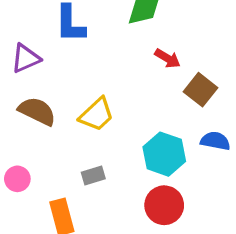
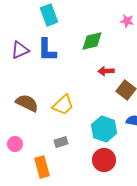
purple triangle: (26, 58) -> (20, 50), moved
red arrow: (168, 58) -> (106, 71), turned 147

